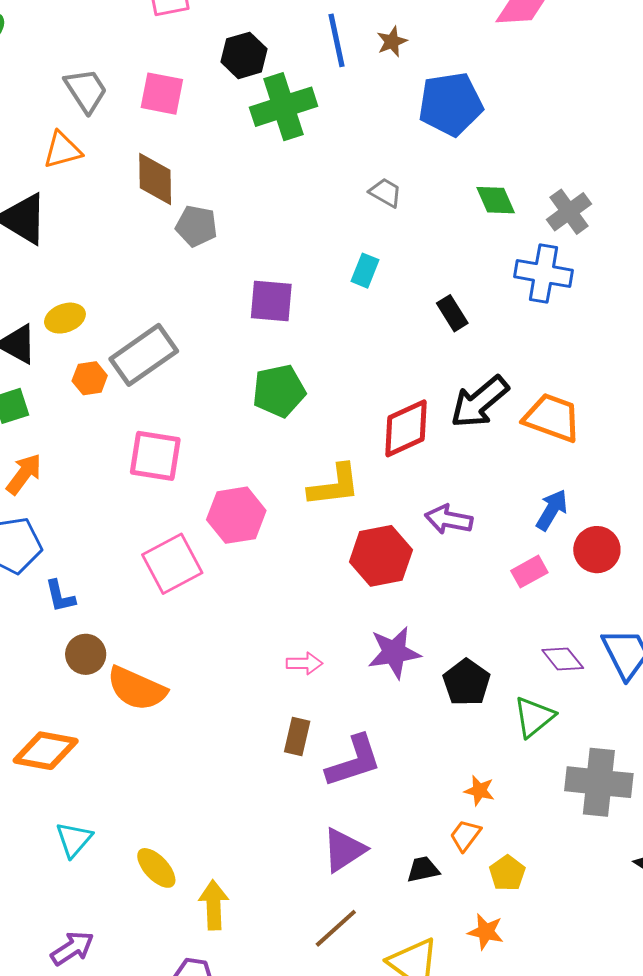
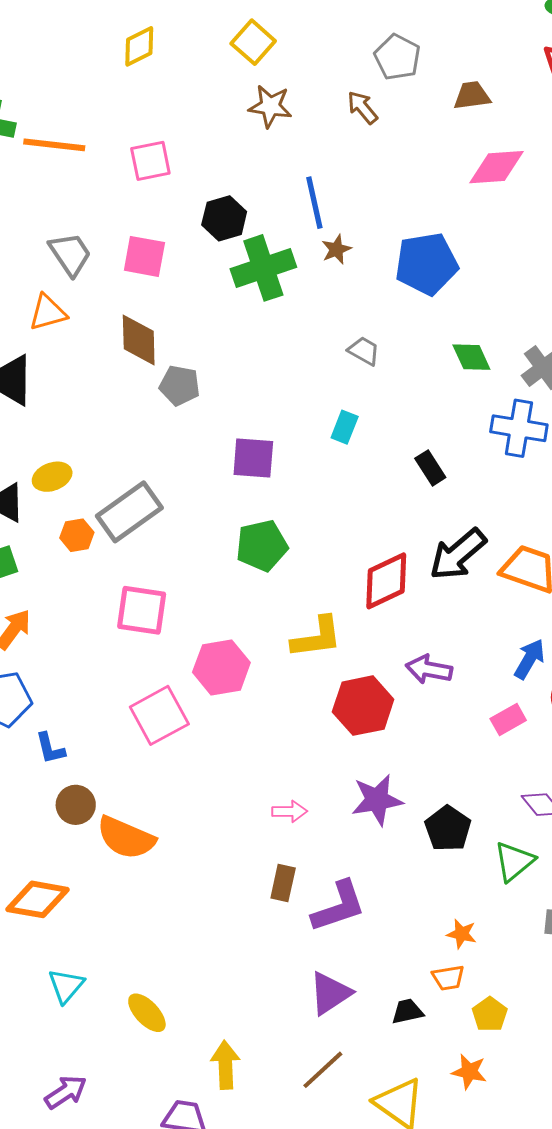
brown star: (392, 42) -> (336, 249), moved
orange trapezoid: (465, 835) -> (448, 978), turned -136
yellow arrow: (214, 905) -> (225, 1065), moved

